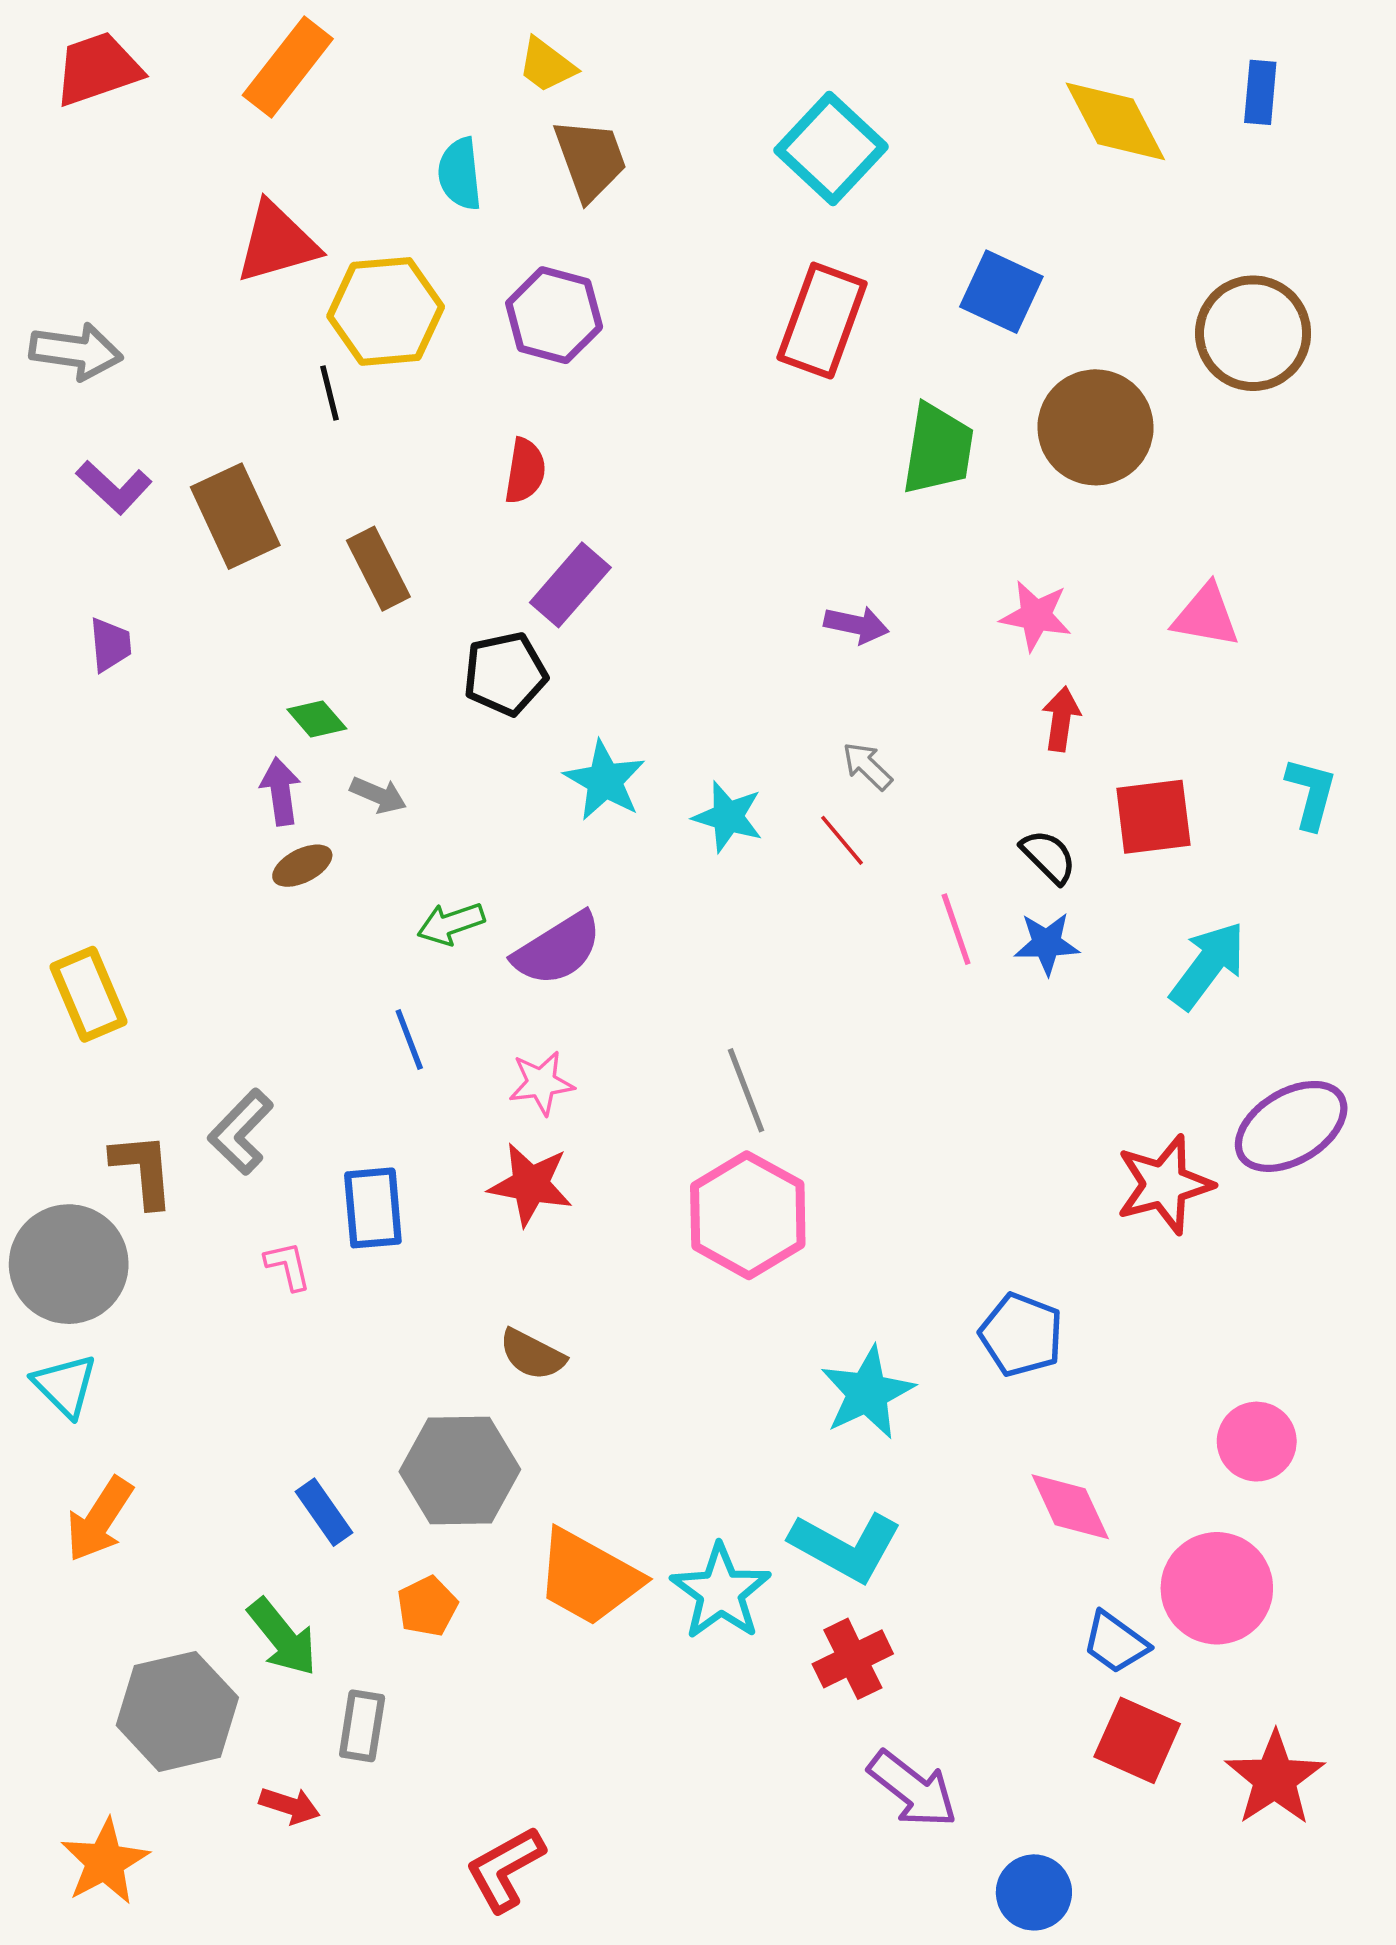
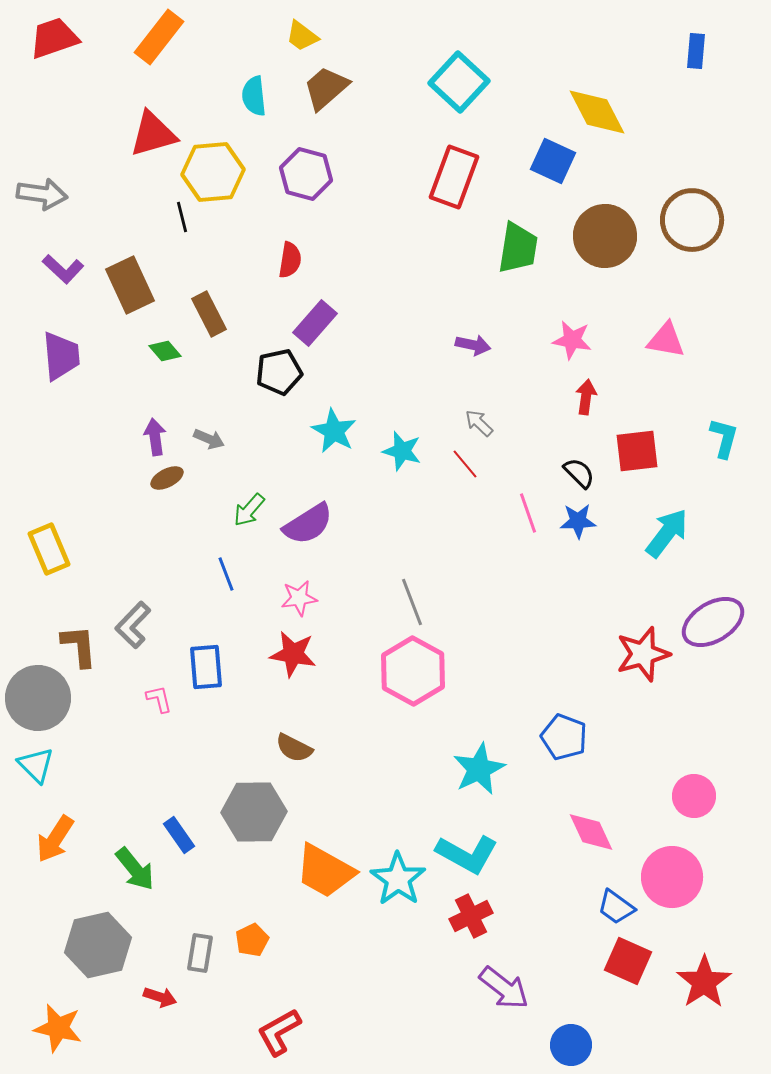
yellow diamond: (1115, 121) -> (597, 112), moved
brown trapezoid: (590, 159) -> (326, 88), turned -111
brown circle: (1253, 333) -> (692, 220), moved
purple trapezoid: (110, 645) -> (61, 356), size x1.6
green diamond: (317, 719) -> (165, 351), moved
green arrow: (451, 924) -> (249, 510), turned -30
orange pentagon: (427, 1606) -> (252, 940), moved
green arrow: (282, 1637) -> (135, 869), moved
orange star: (105, 1862) -> (58, 1028), turned -30

